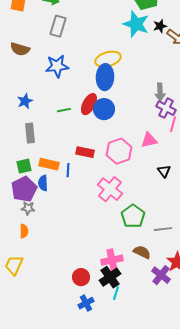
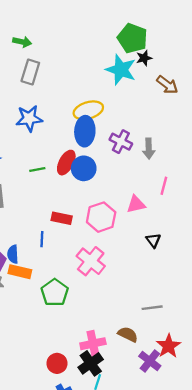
black star: (160, 26) -> (144, 58), moved
purple cross: (166, 108) -> (121, 142), moved
orange rectangle: (49, 164) -> (20, 272), moved
green pentagon: (133, 216) -> (55, 293), moved

